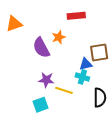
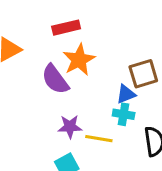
red rectangle: (76, 16) -> (66, 28), moved
orange star: (59, 37) -> (79, 60), size x1.5

